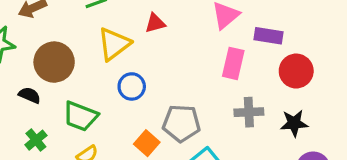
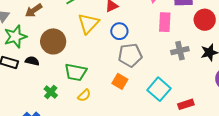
blue circle: (132, 86) -> (119, 31), moved
black semicircle: (30, 95) -> (32, 61), moved
gray pentagon: (181, 123) -> (130, 55), moved

